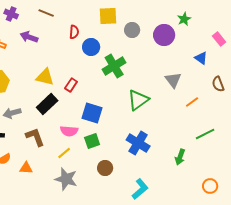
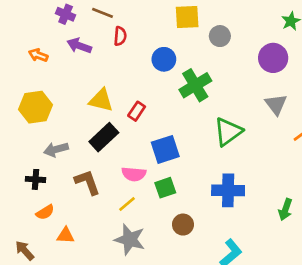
purple cross: (11, 14) -> (66, 14), moved
red semicircle: (74, 32) -> (120, 36), moved
purple circle: (164, 35) -> (273, 58), moved
blue square: (92, 113) -> (165, 149), turned -35
blue cross: (138, 143) -> (228, 190), turned -30
orange triangle: (26, 168) -> (66, 235), moved

